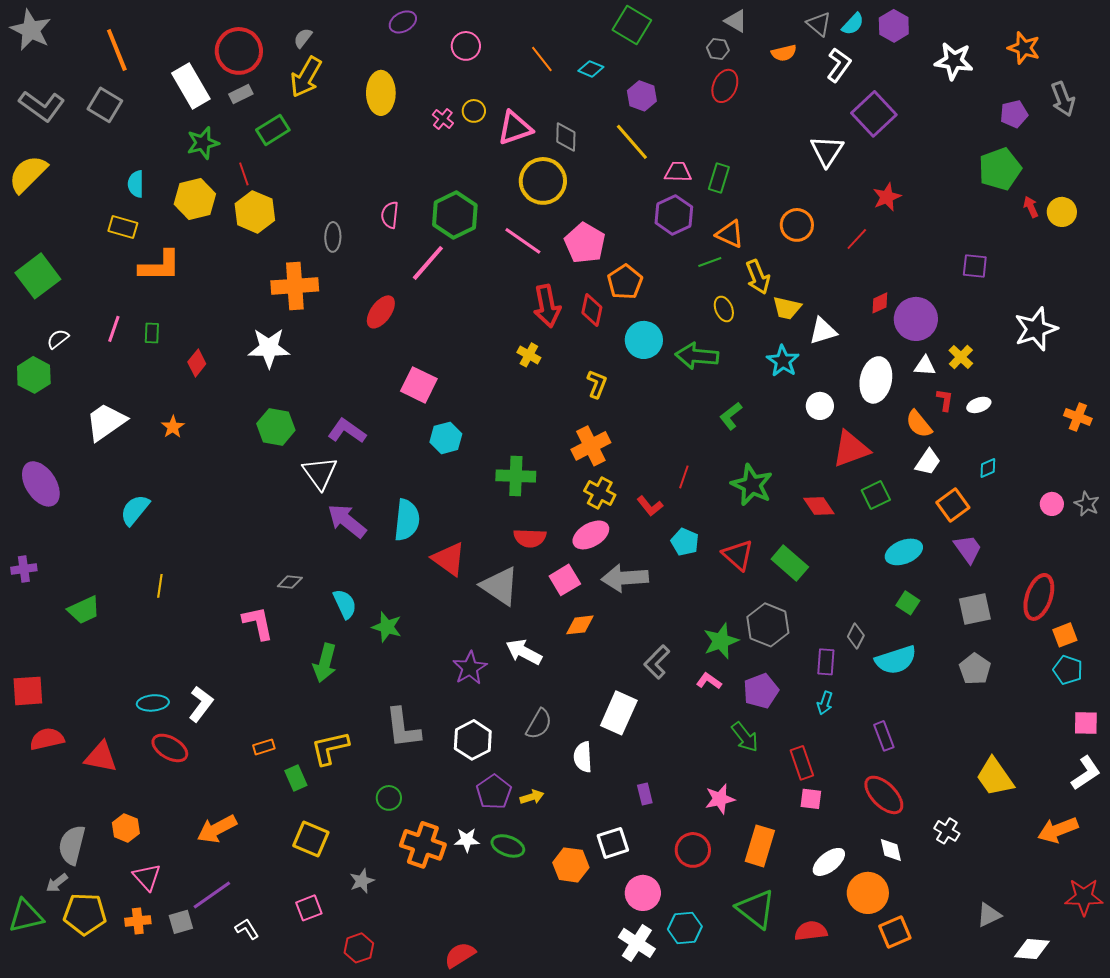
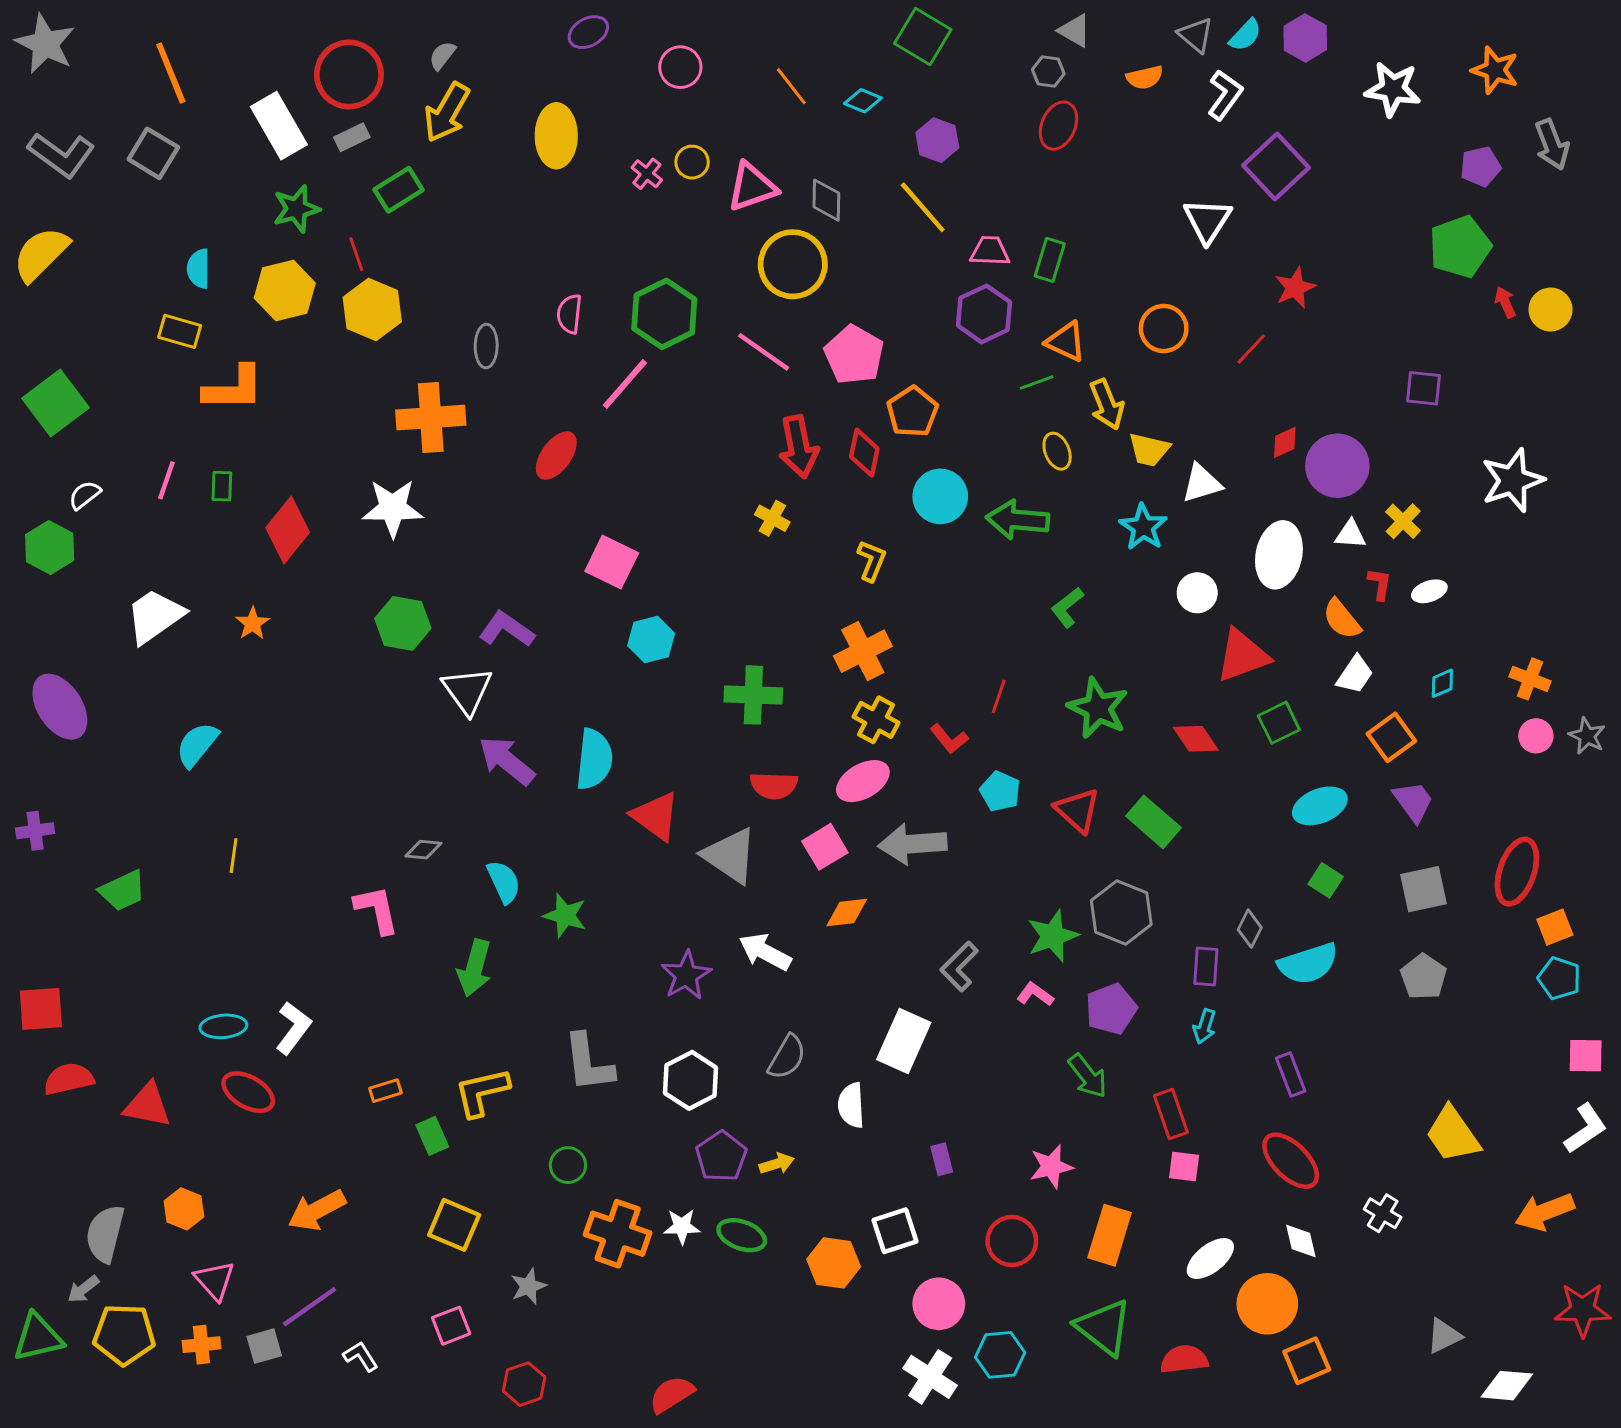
red diamond: (197, 363) -> (288, 530), size x1.6
orange cross: (1078, 417) -> (1530, 679), moved

